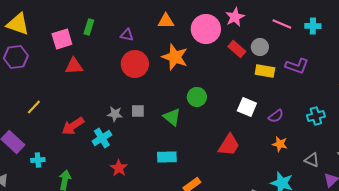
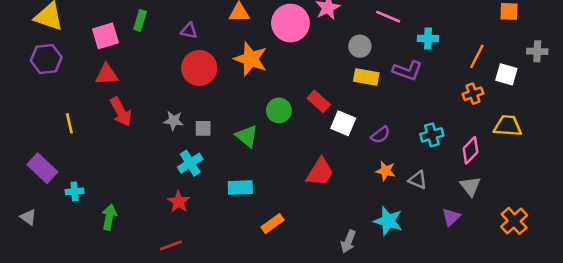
cyan cross: (313, 26) -> (428, 38), moved
red rectangle: (237, 49) -> (319, 101), moved
red triangle: (74, 66) -> (107, 74), moved
yellow line: (34, 107) -> (69, 123), turned -56
gray star: (115, 114) -> (174, 121), moved
red arrow: (73, 126) -> (121, 112), moved, turned -85
cyan cross: (102, 138) -> (190, 163), moved
gray triangle: (312, 160) -> (418, 180), moved

